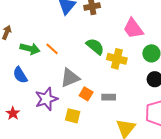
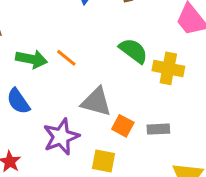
gray triangle: (70, 78) -> (96, 102), turned 40

